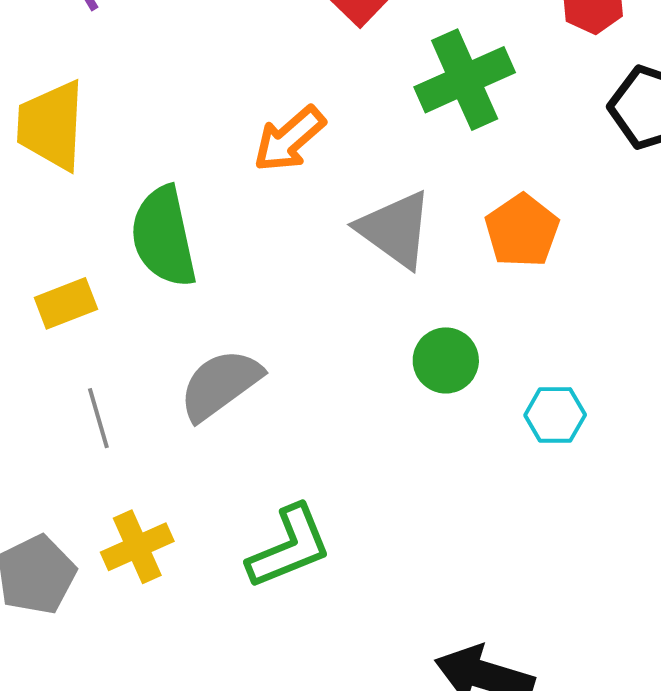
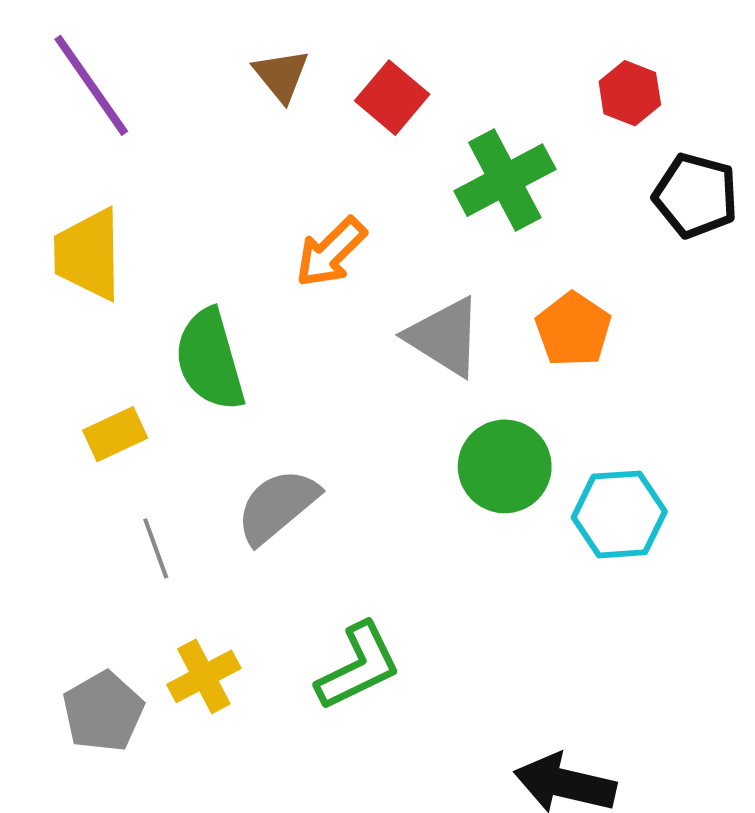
green circle: (446, 360) -> (505, 466), size x1.4
cyan hexagon: (555, 415) -> (619, 514), size x1.5

